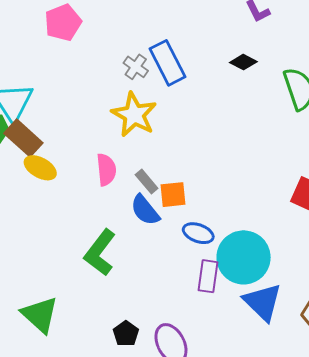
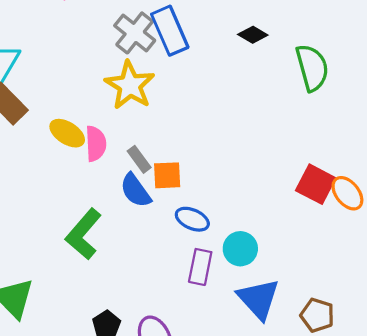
gray cross: (136, 67) -> (135, 33), size x1.5
yellow ellipse: (40, 168) -> (67, 133), moved
cyan circle: (244, 257) -> (240, 249), size x0.6

